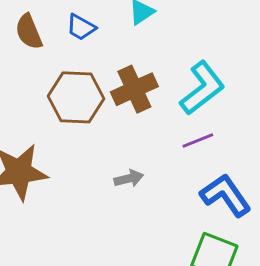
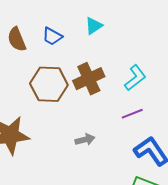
cyan L-shape: (202, 88) -> (135, 78), size x0.7

